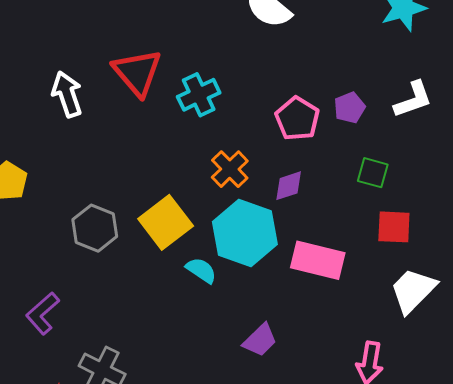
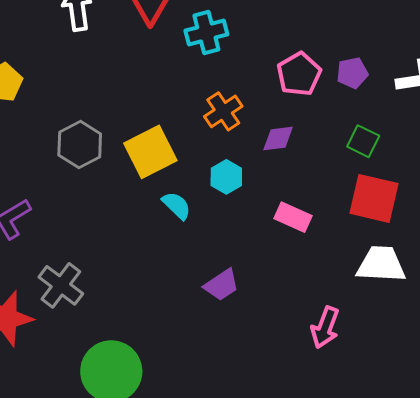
red square: (394, 227) -> (374, 198), size x1.4
cyan hexagon: (245, 233) -> (226, 177), size x0.5
pink rectangle: (318, 260) -> (293, 217), size x0.7
white trapezoid: (413, 290) -> (381, 264), turned 38

